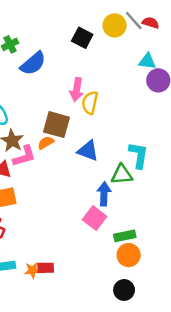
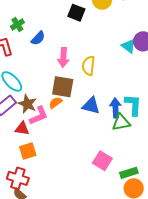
cyan triangle: (147, 61) -> (129, 46), moved, turned 35
blue semicircle: (33, 63) -> (38, 38), size x0.7
pink arrow: (77, 90) -> (63, 57), moved
blue arrow: (104, 194) -> (115, 108), moved

